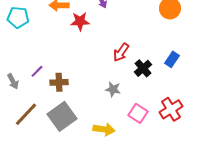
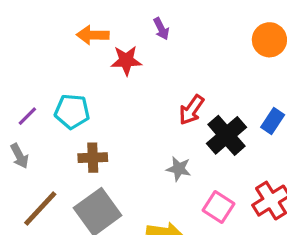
cyan pentagon: (18, 17) -> (72, 111), moved
black cross: (143, 68) -> (226, 135), size x1.4
purple line: (37, 71) -> (27, 116), moved

